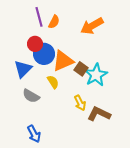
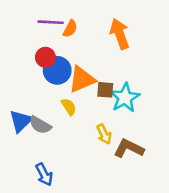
purple line: (39, 17) -> (51, 22), turned -72
orange arrow: (92, 26) -> (120, 34), turned 100
blue triangle: (23, 69) -> (21, 121), moved
brown square: (81, 69) -> (105, 90), turned -32

